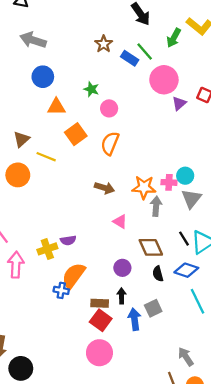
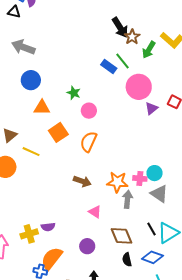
brown star: (104, 44) -> (132, 37), moved
gray triangle: (191, 199) -> (159, 194), turned -36
purple circle: (122, 268) -> (87, 246), moved

